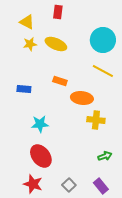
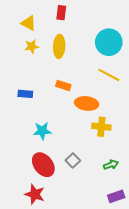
yellow ellipse: (56, 44) -> (59, 46), turned 70
gray square: (69, 185) -> (73, 160), moved
purple rectangle: (101, 186) -> (116, 196), moved, turned -70

